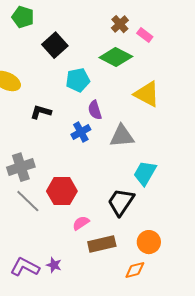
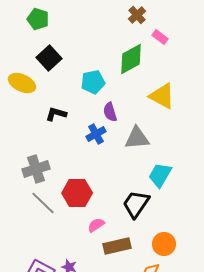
brown cross: (120, 24) -> (137, 15), moved
black square: (55, 45) -> (49, 58), moved
green diamond: (116, 57) -> (131, 59), turned -56

